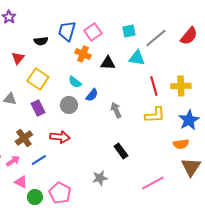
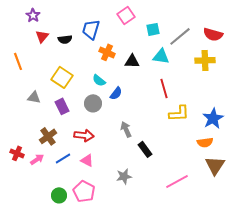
pink square: (93, 32) -> (126, 15), moved
red semicircle: (189, 36) -> (213, 34), turned 66
red triangle: (18, 58) -> (42, 36), moved
red line: (154, 86) -> (164, 88), moved
yellow cross: (181, 86) -> (205, 60), moved
gray arrow: (116, 110) -> (126, 129), moved
pink triangle: (21, 182) -> (87, 160), moved

